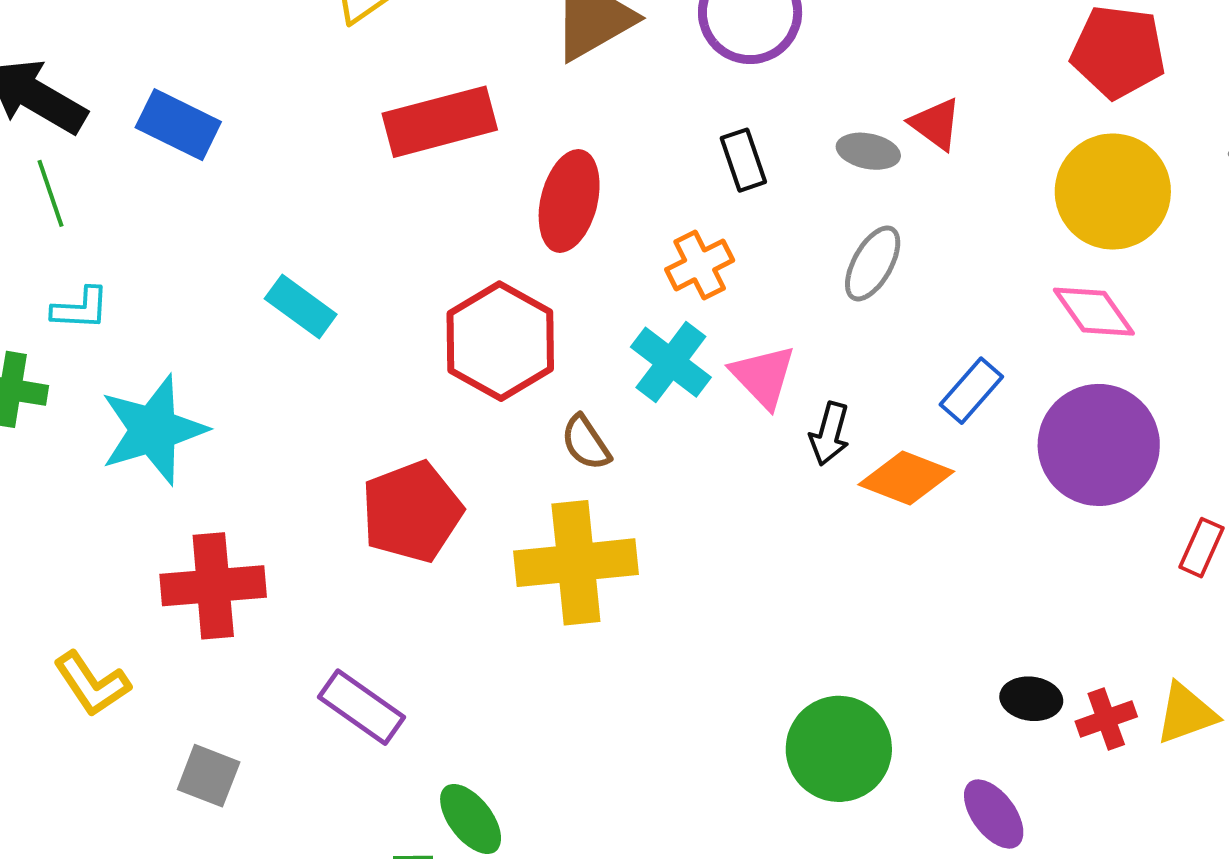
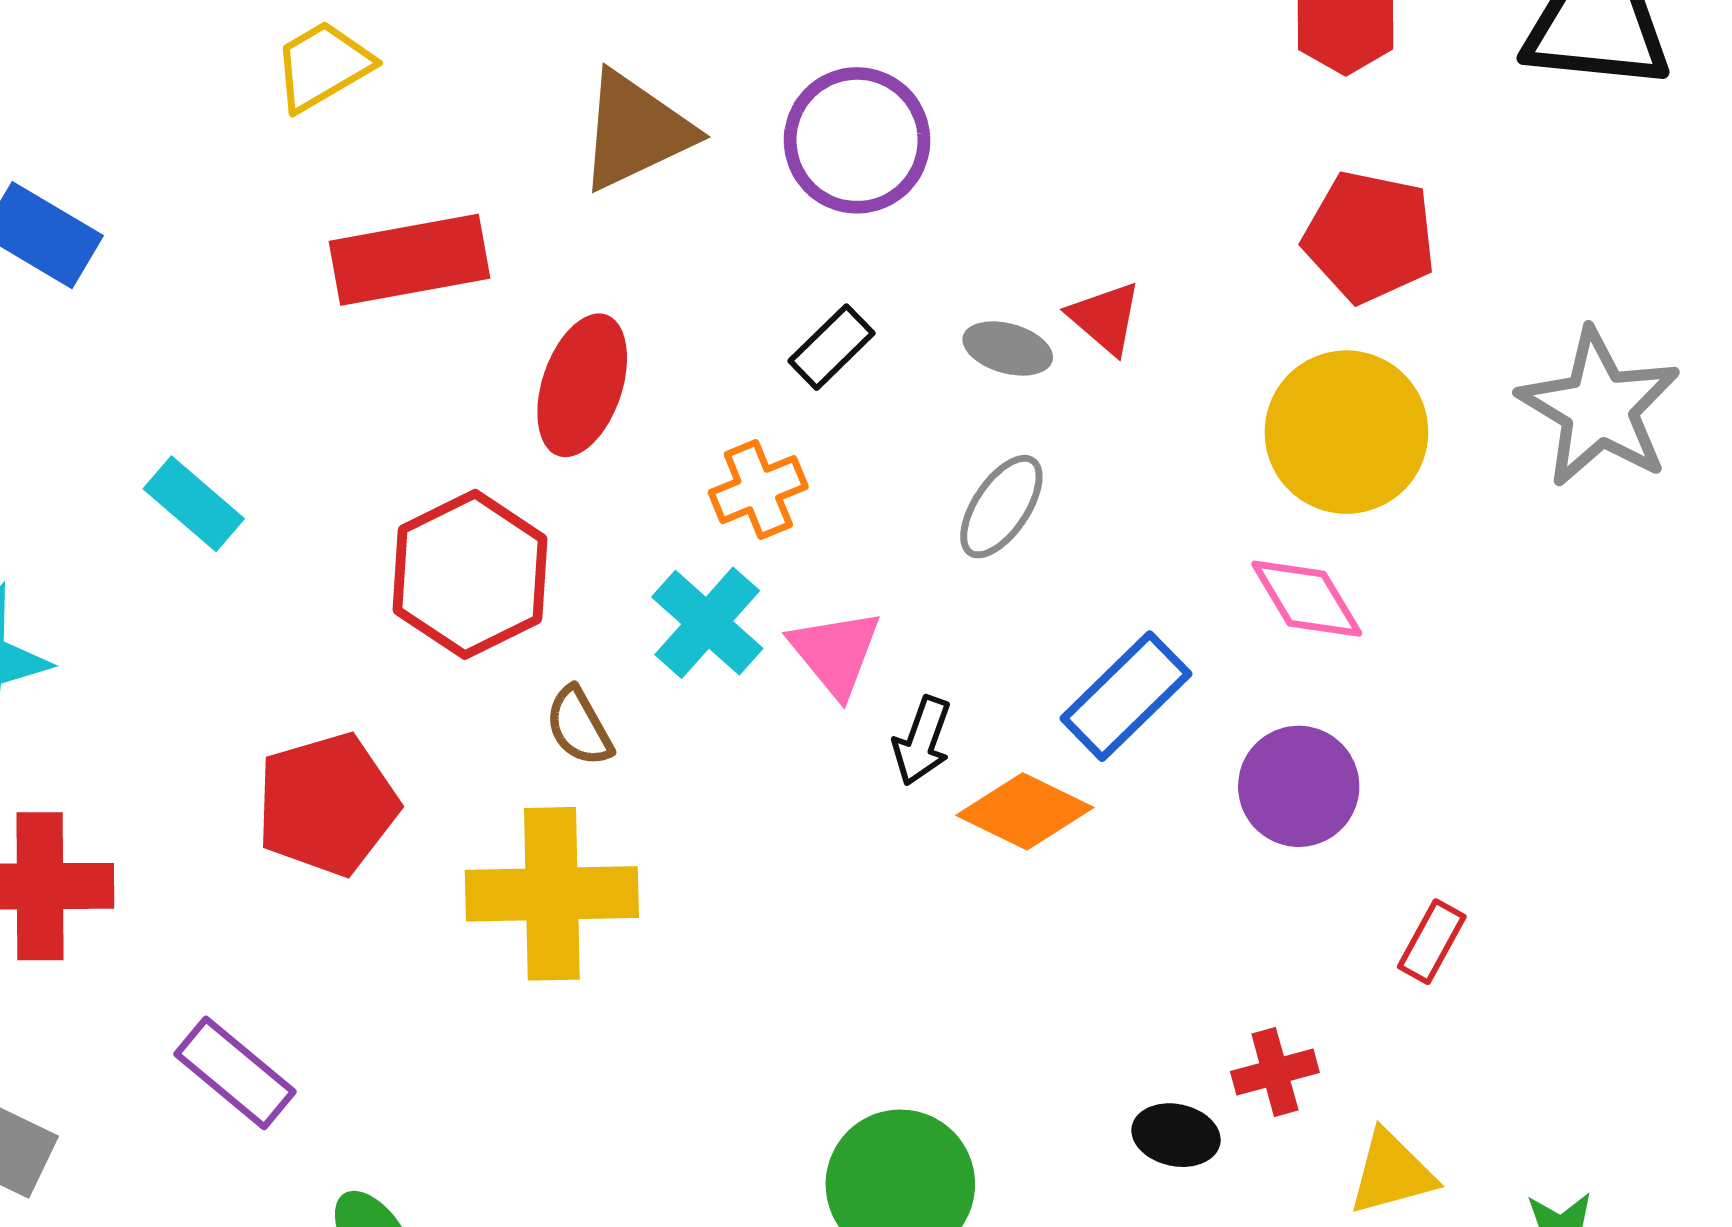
black rectangle: (743, 160) -> (831, 347), turned 60
blue rectangle: (971, 391) -> (1126, 696), size x1.4
purple circle: (1099, 445) -> (1299, 786), size x0.7
red cross: (1106, 719) -> (1275, 1072), moved

